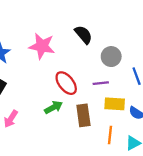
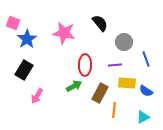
red ellipse: (66, 83) -> (85, 65), turned 40
brown rectangle: (83, 115) -> (100, 93), turned 36
orange line: (110, 135) -> (114, 110), moved

